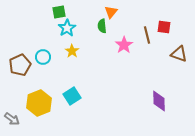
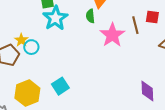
cyan star: (67, 28) -> (55, 18), size x1.4
pink star: (124, 45) -> (112, 35), size x1.4
yellow star: (72, 51) -> (21, 40), moved

